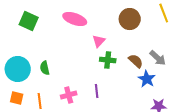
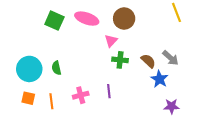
brown circle: (130, 19) -> (124, 19), moved
green square: (29, 21) -> (54, 21), moved

